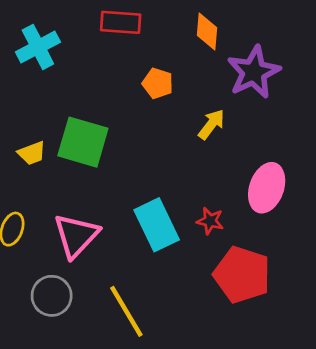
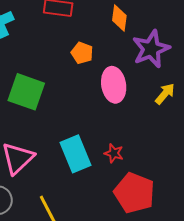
yellow arrow: (211, 124) -> (165, 94), moved
pink ellipse: (267, 188) -> (114, 85), moved, turned -32

